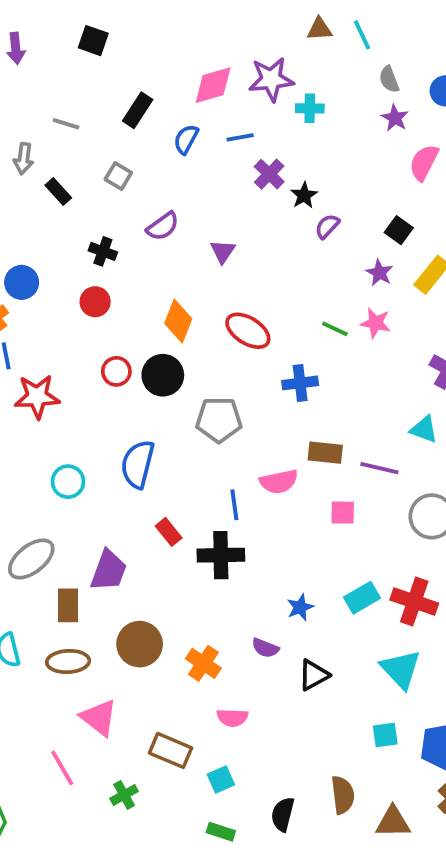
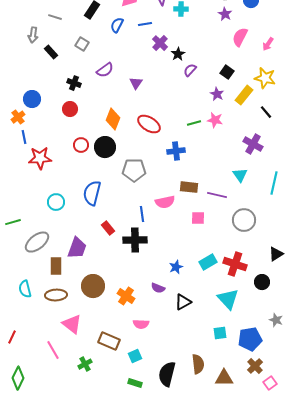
green line: (335, 329) -> (194, 123), turned -40
cyan triangle: (424, 429) -> (240, 175), turned 35
black semicircle: (283, 814) -> (167, 374), size x1.4

